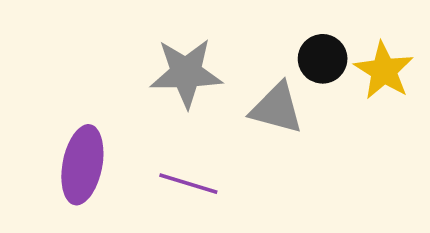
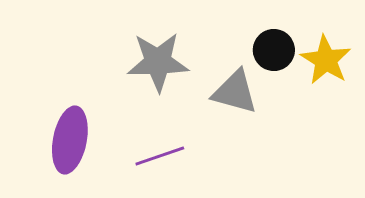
purple line: (188, 184) -> (160, 156), turned -36

